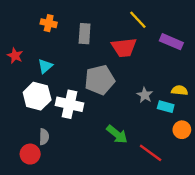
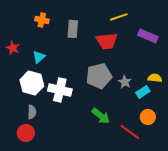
yellow line: (138, 20) -> (119, 17), turned -66
gray pentagon: (100, 80) -> (99, 76), moved
cyan rectangle: (166, 107) -> (143, 92), turned -48
orange circle: (182, 130) -> (148, 117), moved
gray semicircle: (44, 137) -> (32, 112), moved

